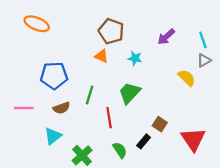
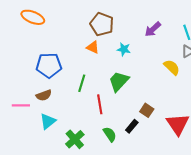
pink line: (24, 108) -> (21, 105), moved
brown semicircle: (62, 108) -> (44, 95), moved

